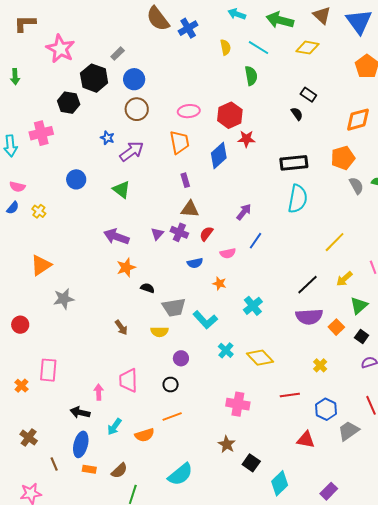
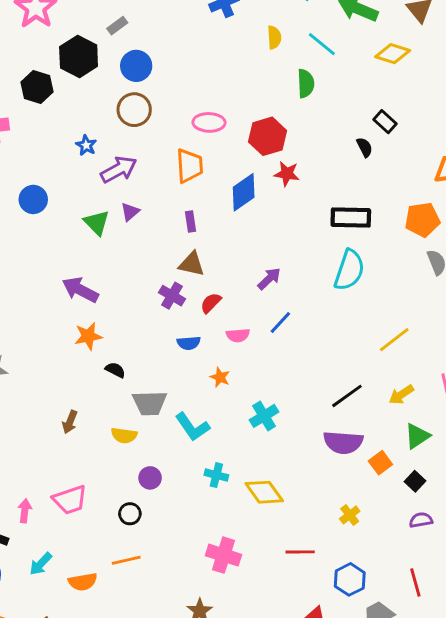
purple triangle: (157, 234) -> (130, 212), moved
brown arrow: (121, 328) -> (70, 422), turned 49
cyan cross: (226, 350) -> (216, 475), turned -35
pink trapezoid: (128, 380) -> (70, 500), turned -115

